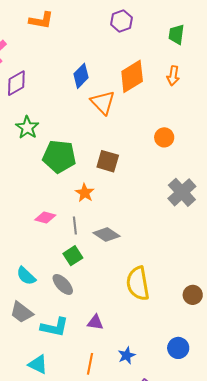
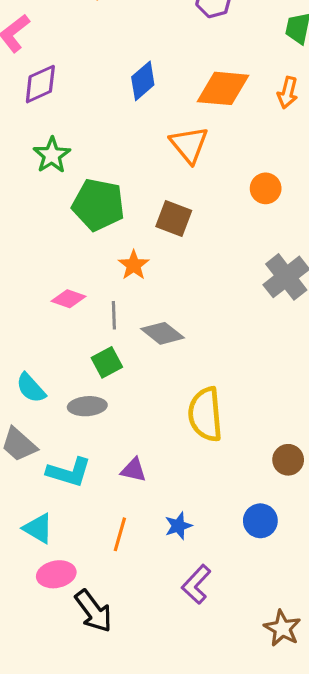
orange diamond: (132, 76) -> (223, 88), turned 32
orange triangle: (103, 102) -> (189, 145), moved
gray ellipse: (63, 284) -> (87, 406), turned -55
brown circle: (193, 295) -> (288, 460), moved

